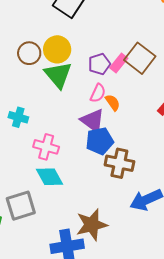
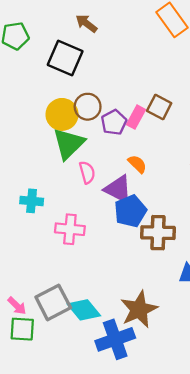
brown circle: (29, 53) -> (88, 107), moved
brown square: (140, 58) -> (159, 107), size x0.7
green triangle: (58, 75) -> (69, 144), turned 36
pink semicircle: (98, 93) -> (87, 172), moved, turned -30
cyan diamond: (50, 177) -> (84, 310), moved

